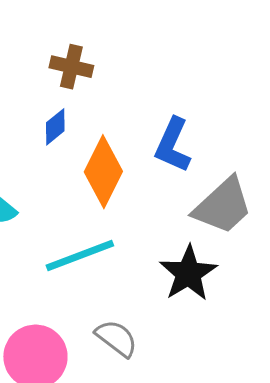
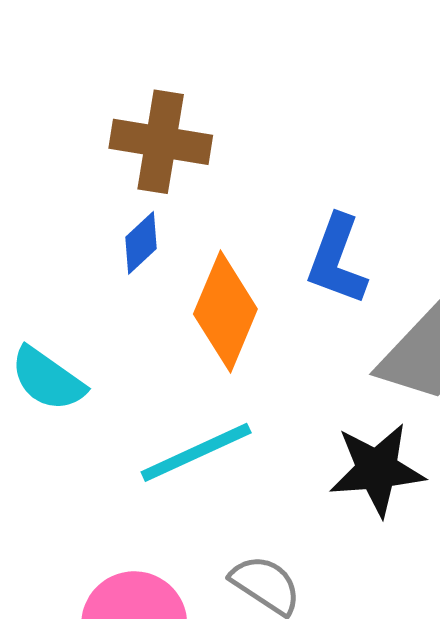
brown cross: (71, 67) -> (161, 142), size x1.4
black star: (188, 273) -> (377, 470), turned 30

